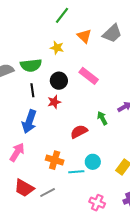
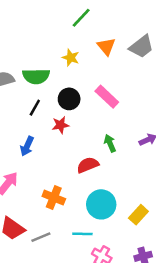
black line: (32, 90) -> (35, 108), turned 32
green arrow: (102, 118) -> (110, 143), moved
blue arrow: (29, 121) -> (27, 146), size x0.7
cyan circle: (93, 162) -> (101, 204), size x1.5
cyan line: (76, 172) -> (82, 234), moved

